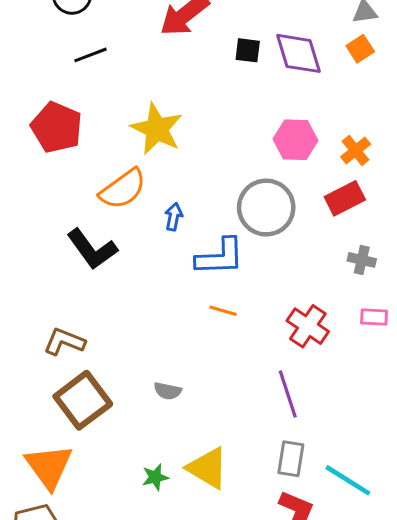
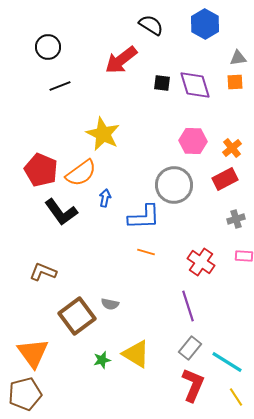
orange square: (360, 49) -> (235, 82), turned 30
red pentagon: (57, 127) -> (41, 170), moved
blue arrow: (174, 217) -> (105, 198), moved
gray cross: (362, 260) -> (236, 219), turned -30
brown square: (83, 400) -> (77, 316), moved
gray rectangle: (291, 459) -> (190, 348), turned 30

